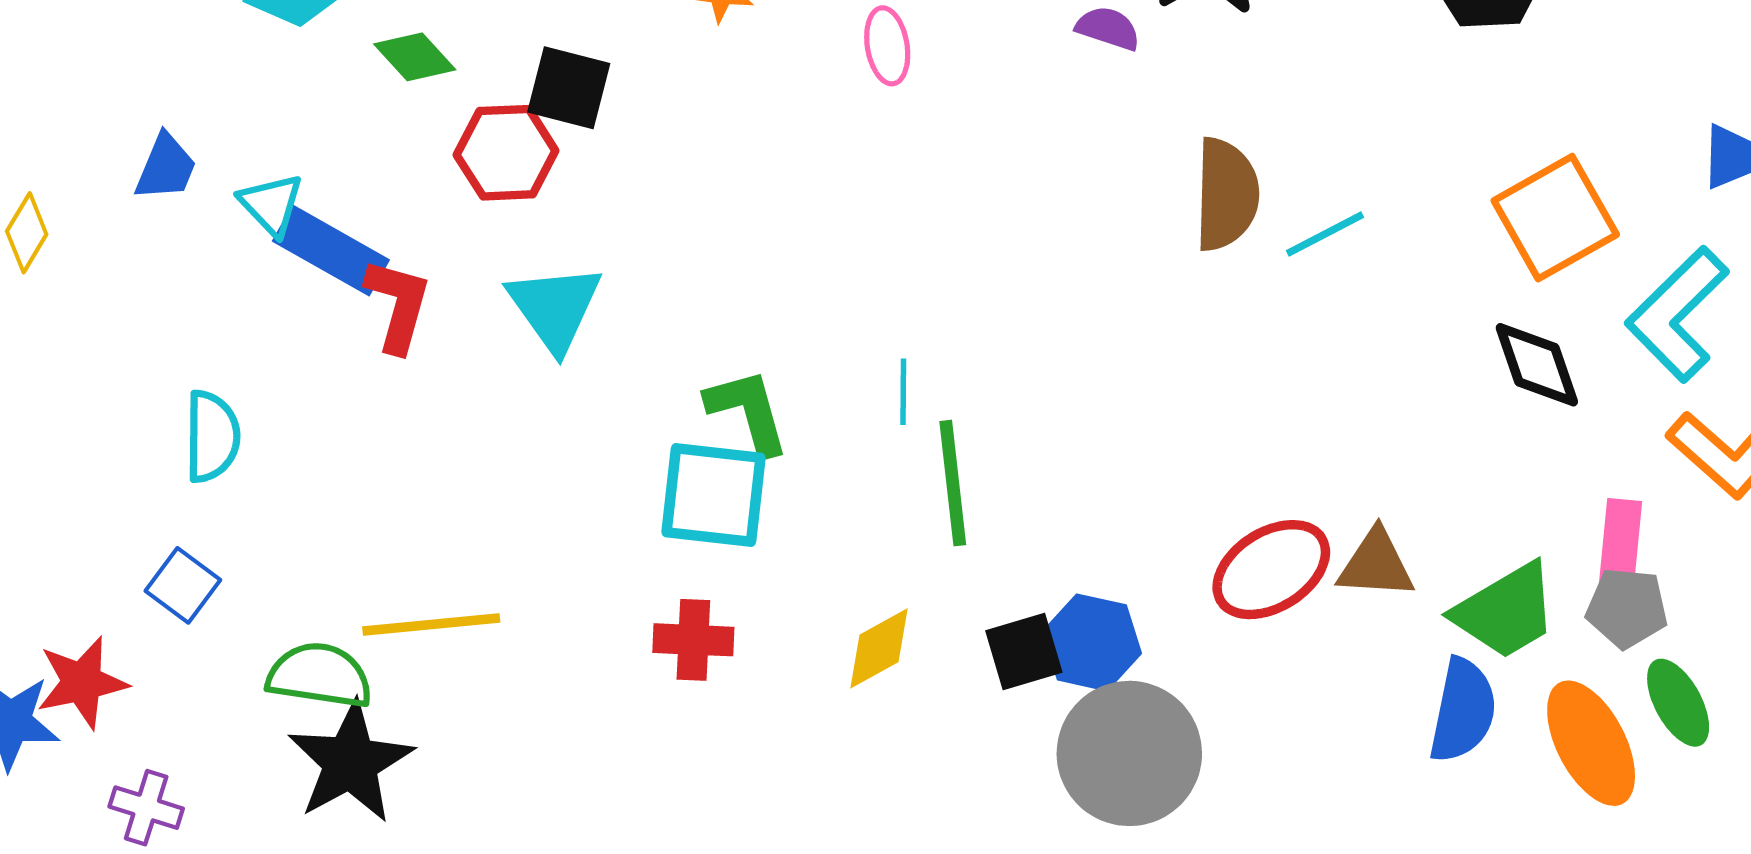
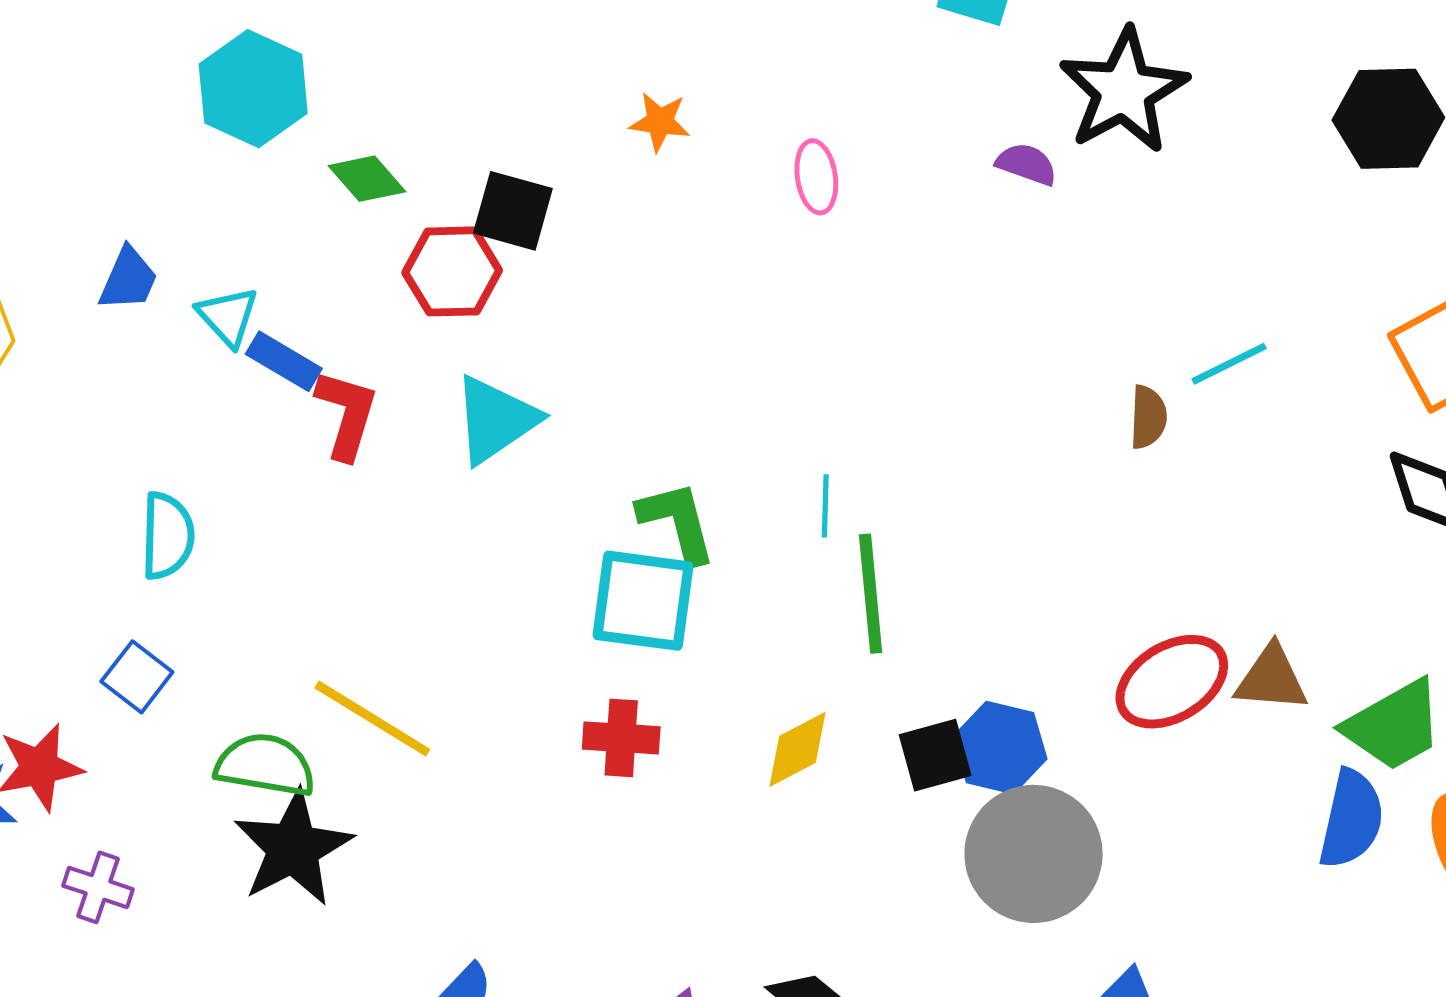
brown semicircle: (1226, 194) -> (1148, 417), moved, size x0.6
blue rectangle: (331, 251) -> (284, 361), size x0.7
cyan triangle: (555, 308) -> (495, 420), turned 30
yellow line: (431, 624) -> (372, 719), turned 36

